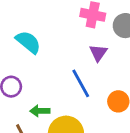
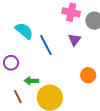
blue line: (81, 83) -> (46, 45), moved

